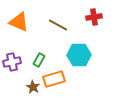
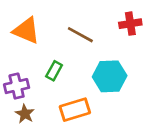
green rectangle: (39, 60) -> (54, 71), moved
brown star: (33, 87) -> (25, 114), moved

